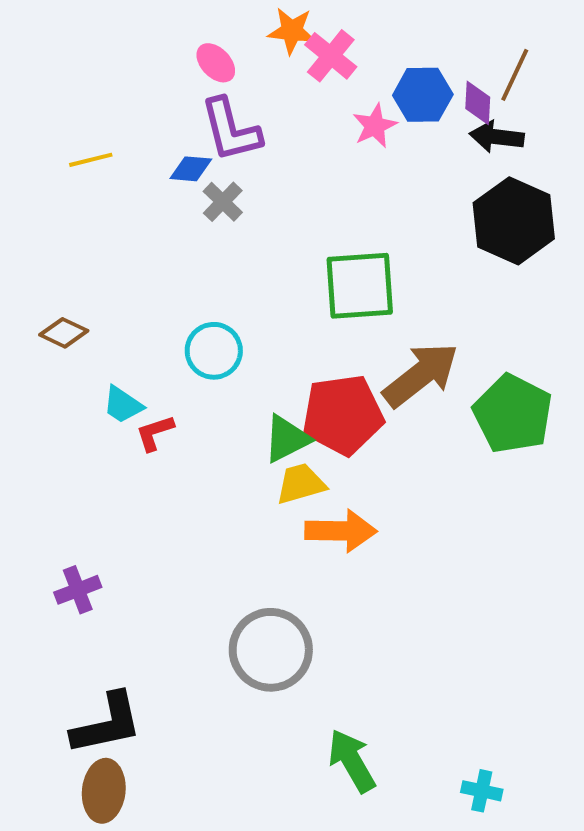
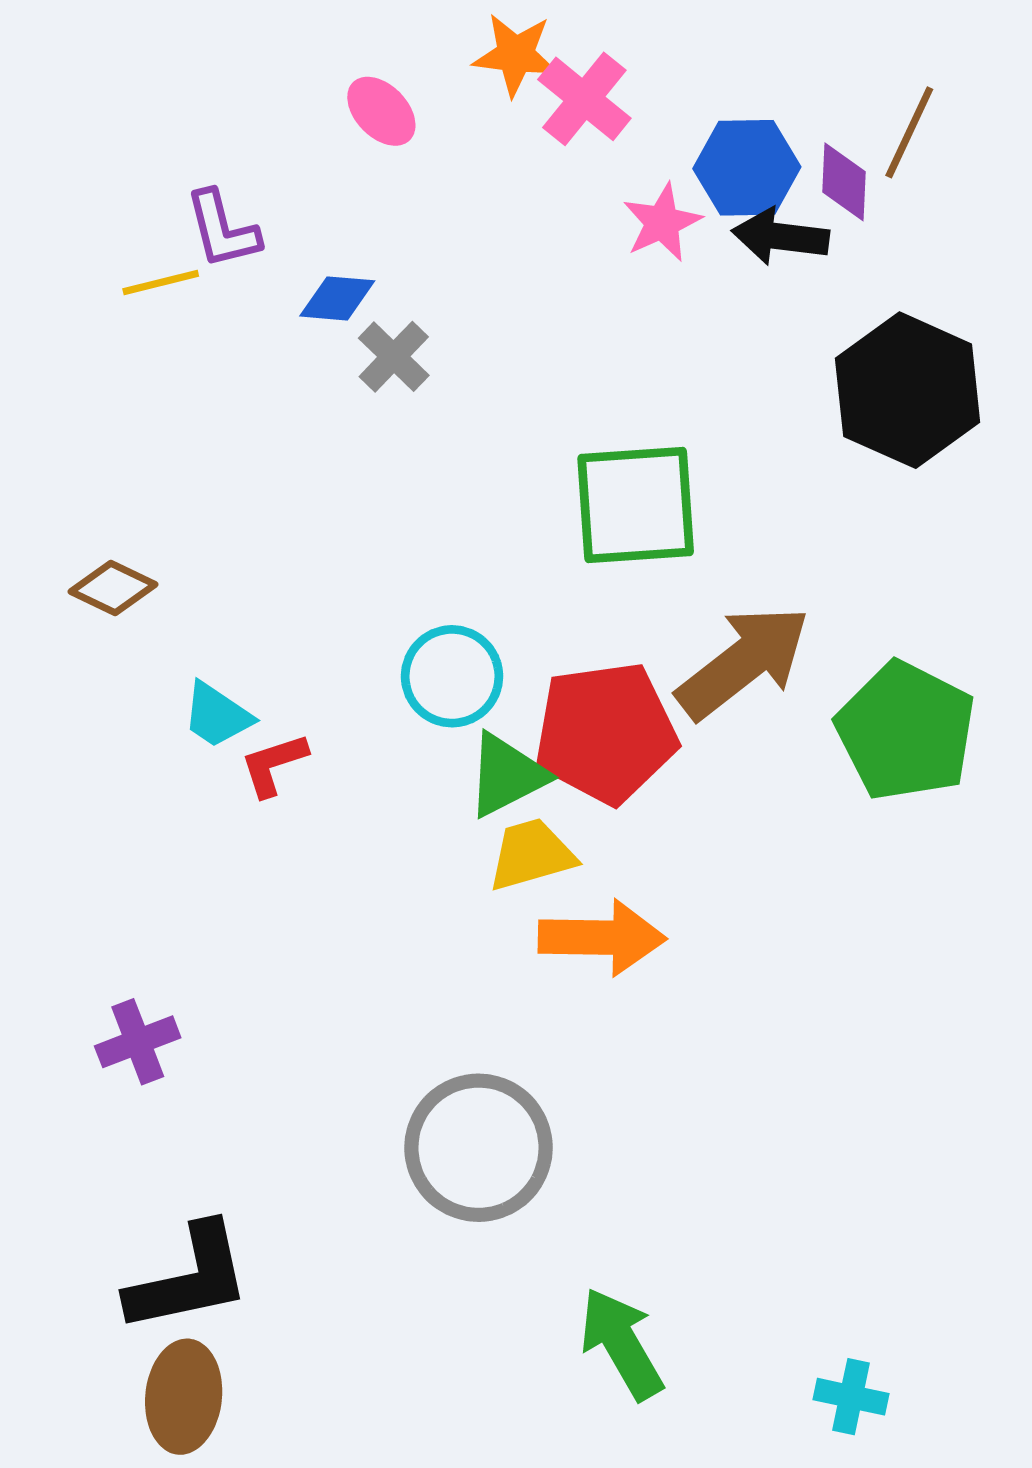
purple L-shape: (231, 130) -> (222, 230), moved, size x0.7
black arrow: (497, 137) -> (780, 237), moved
cyan circle: (214, 351) -> (452, 676), moved

